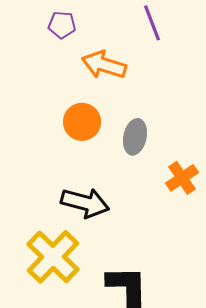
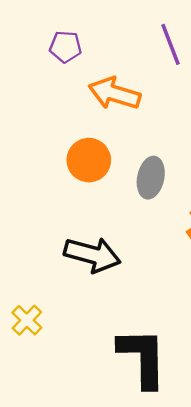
yellow cross: (53, 257) -> (27, 320), moved, size x0.5

